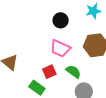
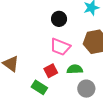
green semicircle: (73, 72) -> (75, 69), turned -35

